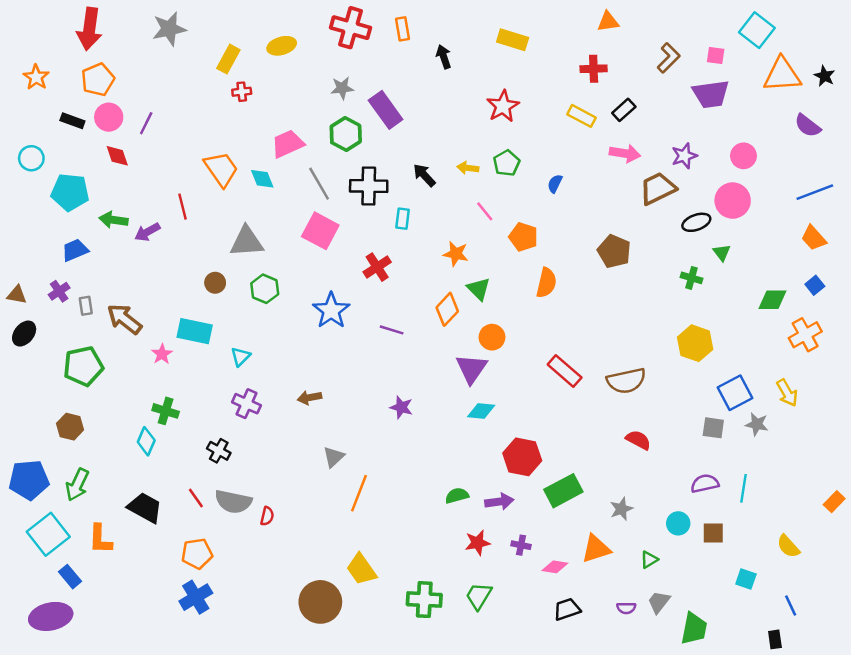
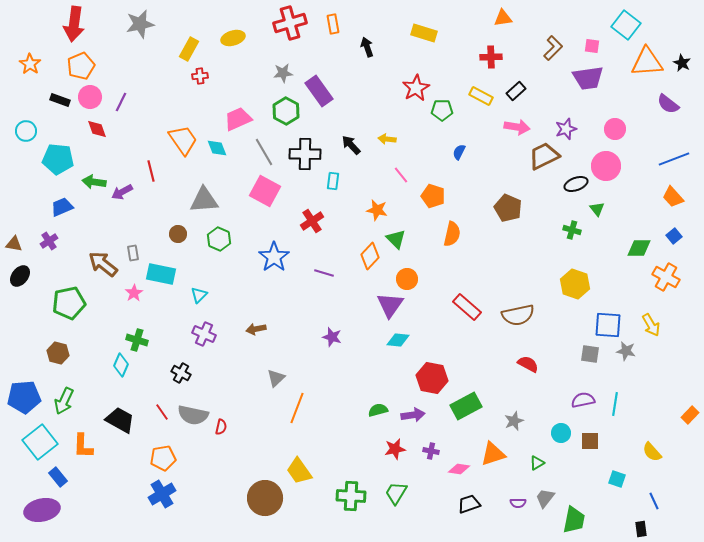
red cross: (351, 28) -> (290, 23), turned -32
green pentagon: (507, 163) -> (442, 110), moved, turned 30
gray rectangle: (86, 306) -> (133, 253), moved
orange cross: (805, 335) -> (666, 277), turned -32
blue square: (735, 393) -> (608, 325), turned 32

